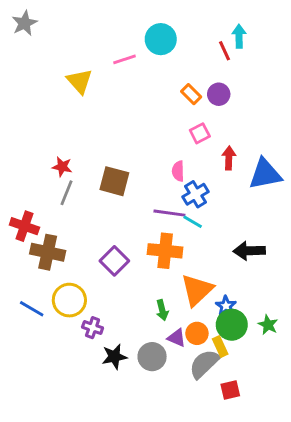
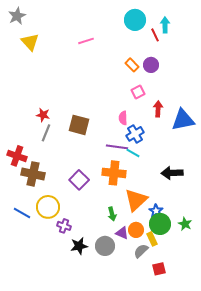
cyan circle: (161, 39) -> (135, 20), moved
yellow triangle: (80, 81) -> (30, 42), moved
gray semicircle: (204, 364) -> (141, 251), size x0.7

